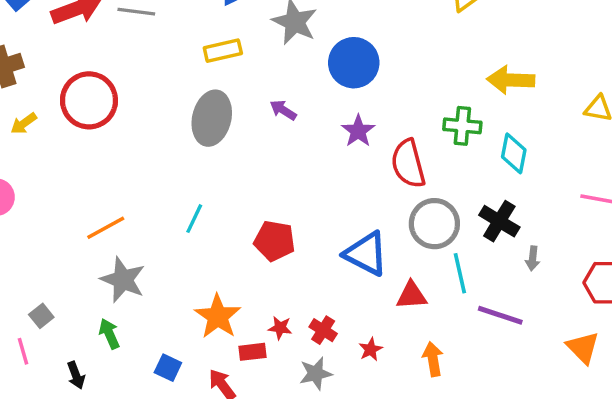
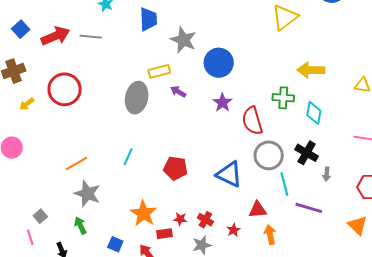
yellow rectangle: (223, 51) -> (159, 71), moved
red triangle: (412, 295) -> (258, 210), moved

